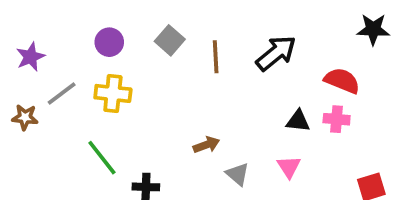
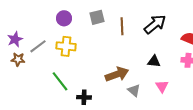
gray square: (170, 40) -> (97, 17), turned 35
purple star: (30, 57) -> (15, 39), moved
black triangle: (298, 121) -> (154, 61), moved
brown arrow: (206, 145) -> (117, 74), size x1.6

